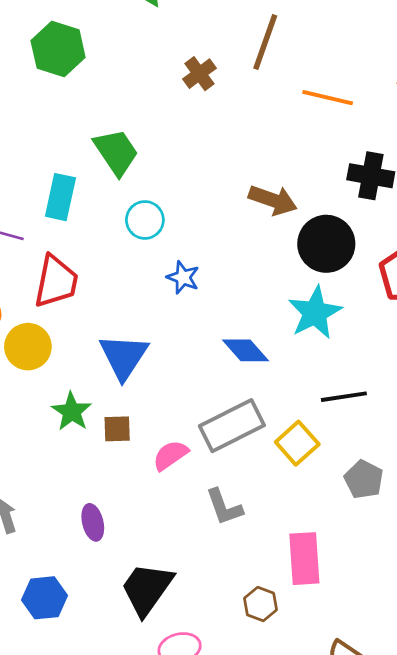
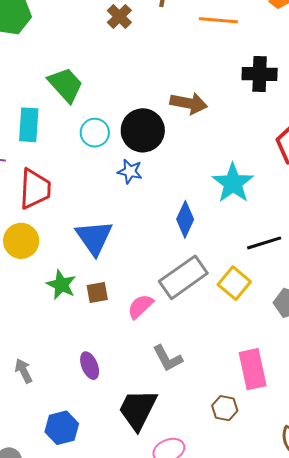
black circle: (326, 244) -> (143, 130), moved
blue diamond: (246, 350) -> (185, 219), turned 75
gray L-shape: (224, 507) -> (168, 358), moved

